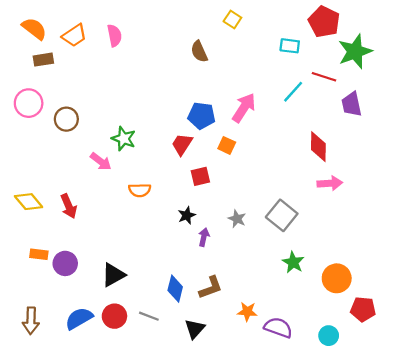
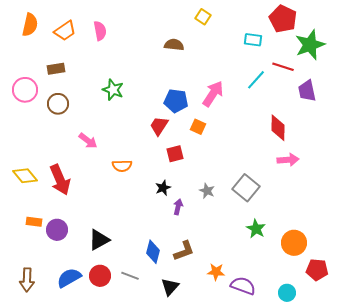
orange semicircle: (34, 29) -> (30, 25), turned 65
brown semicircle: (199, 52) -> (174, 45), turned 120
brown rectangle: (43, 60) -> (56, 69), moved
green star: (124, 139) -> (113, 90), moved
red arrow: (69, 206) -> (60, 180), size x1.4

